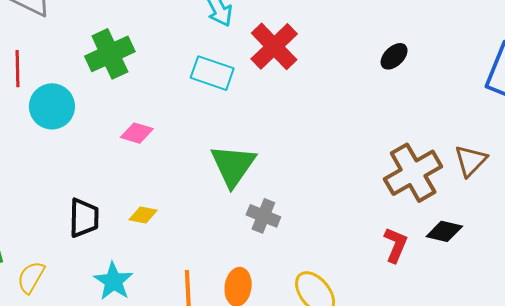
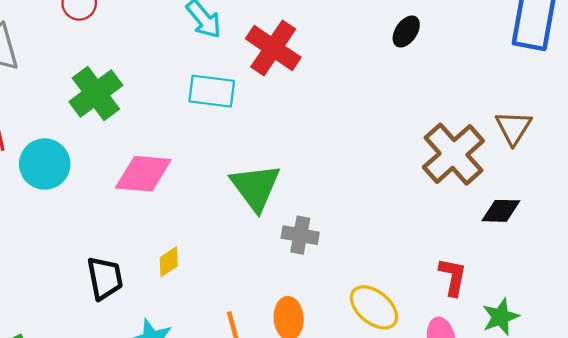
pink diamond: (137, 133) -> (143, 174), size x1.6
yellow diamond: (143, 215) -> (169, 262), turned -32
red L-shape: (396, 245) -> (453, 277), moved

